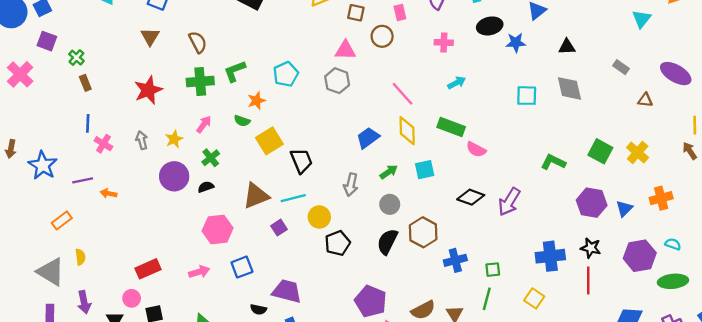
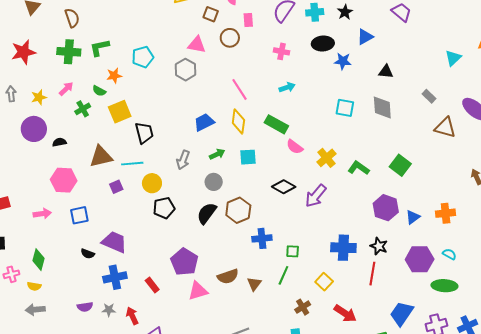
brown triangle: (645, 100) -> (445, 128), size x1.6
yellow cross: (638, 152) -> (327, 158), moved
green cross: (211, 158) -> (83, 109), moved

